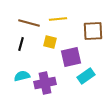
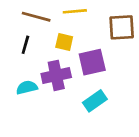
cyan rectangle: (86, 76) -> (95, 101), moved
purple cross: (45, 83) -> (56, 75), moved

